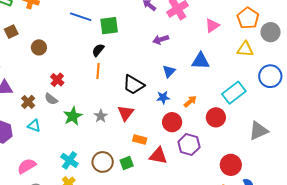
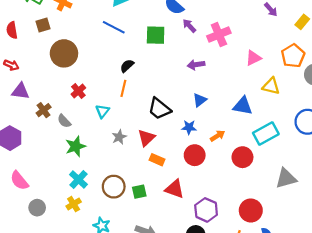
green square: (109, 26) -> (156, 35), moved
brown square: (11, 32) -> (43, 25), moved
brown circle: (39, 47) -> (64, 53), size x1.6
yellow triangle: (245, 49) -> (271, 86), moved
blue triangle: (201, 61) -> (243, 106), moved
gray semicircle: (51, 99) -> (64, 121), moved
green star: (73, 116) -> (76, 146), moved
cyan triangle: (34, 126) -> (102, 111), moved, turned 40
orange rectangle: (140, 139) -> (157, 160), moved
purple hexagon: (189, 145) -> (206, 210), moved
pink semicircle: (27, 166) -> (19, 181), moved, turned -108

